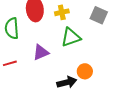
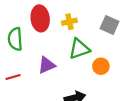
orange circle: (85, 71) -> (101, 66), moved

